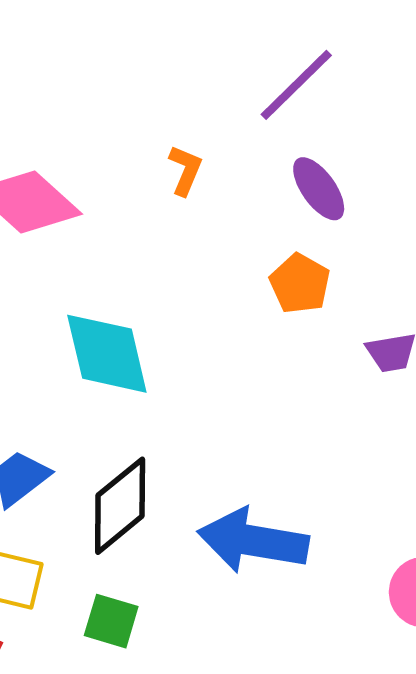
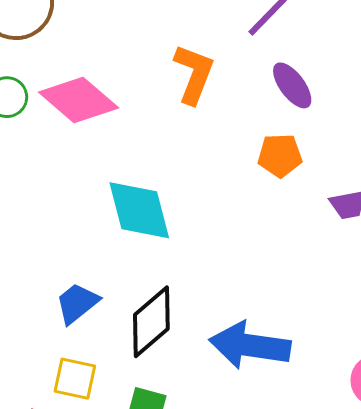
orange L-shape: (185, 170) -> (194, 74), size x1.6
orange pentagon: (300, 284) -> (280, 156), turned -30

